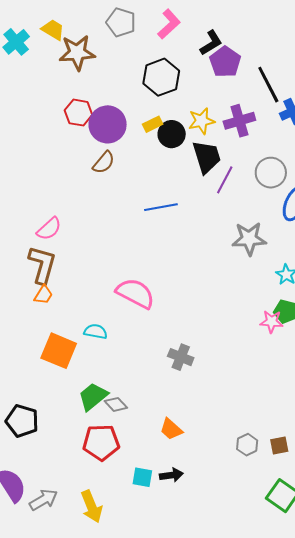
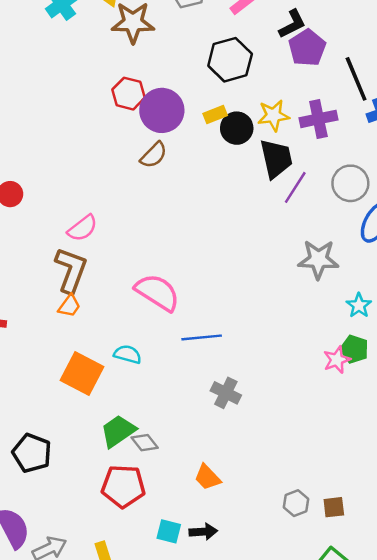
blue line: (161, 207) -> (202, 337), moved
pink semicircle: (135, 293) -> (157, 292), moved
pink star: (272, 322) -> (337, 360), turned -30

